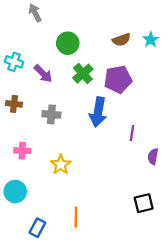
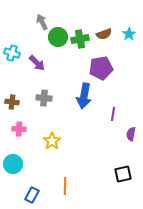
gray arrow: (35, 13) -> (42, 22), moved
green cross: (83, 74) -> (80, 39), moved, turned 30
brown cross: (14, 104) -> (12, 102), moved

